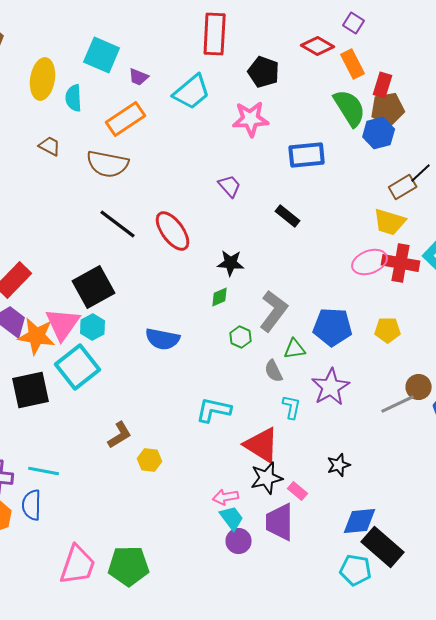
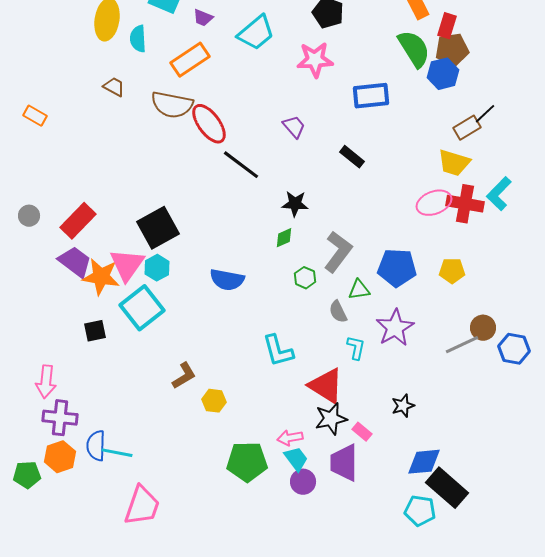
black line: (118, 224) -> (241, 165), moved
red ellipse: (173, 231) -> (209, 124), moved
black square: (31, 390) -> (95, 331), size x0.6
cyan L-shape: (214, 410) -> (278, 351), turned -117
cyan line: (44, 471) -> (117, 453), moved
green pentagon: (129, 566) -> (247, 462), moved

